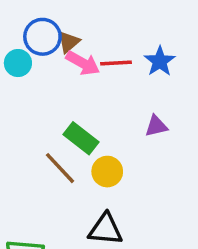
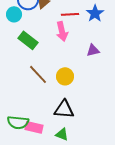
pink arrow: (83, 63) -> (62, 31), moved, turned 48
green rectangle: (81, 138) -> (28, 40), moved

